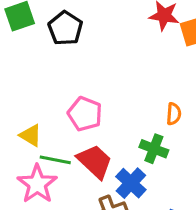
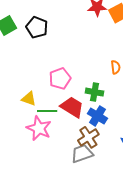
pink pentagon: (85, 114) -> (60, 78), turned -30
green cross: (154, 149) -> (95, 92), moved

